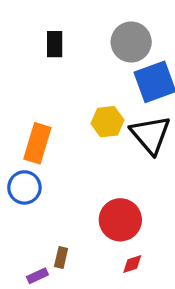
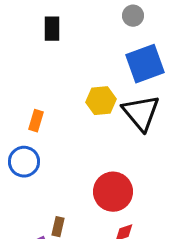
gray circle: (131, 42) -> (133, 16), moved, size x0.6
orange rectangle: (37, 143) -> (36, 121), size x0.6

